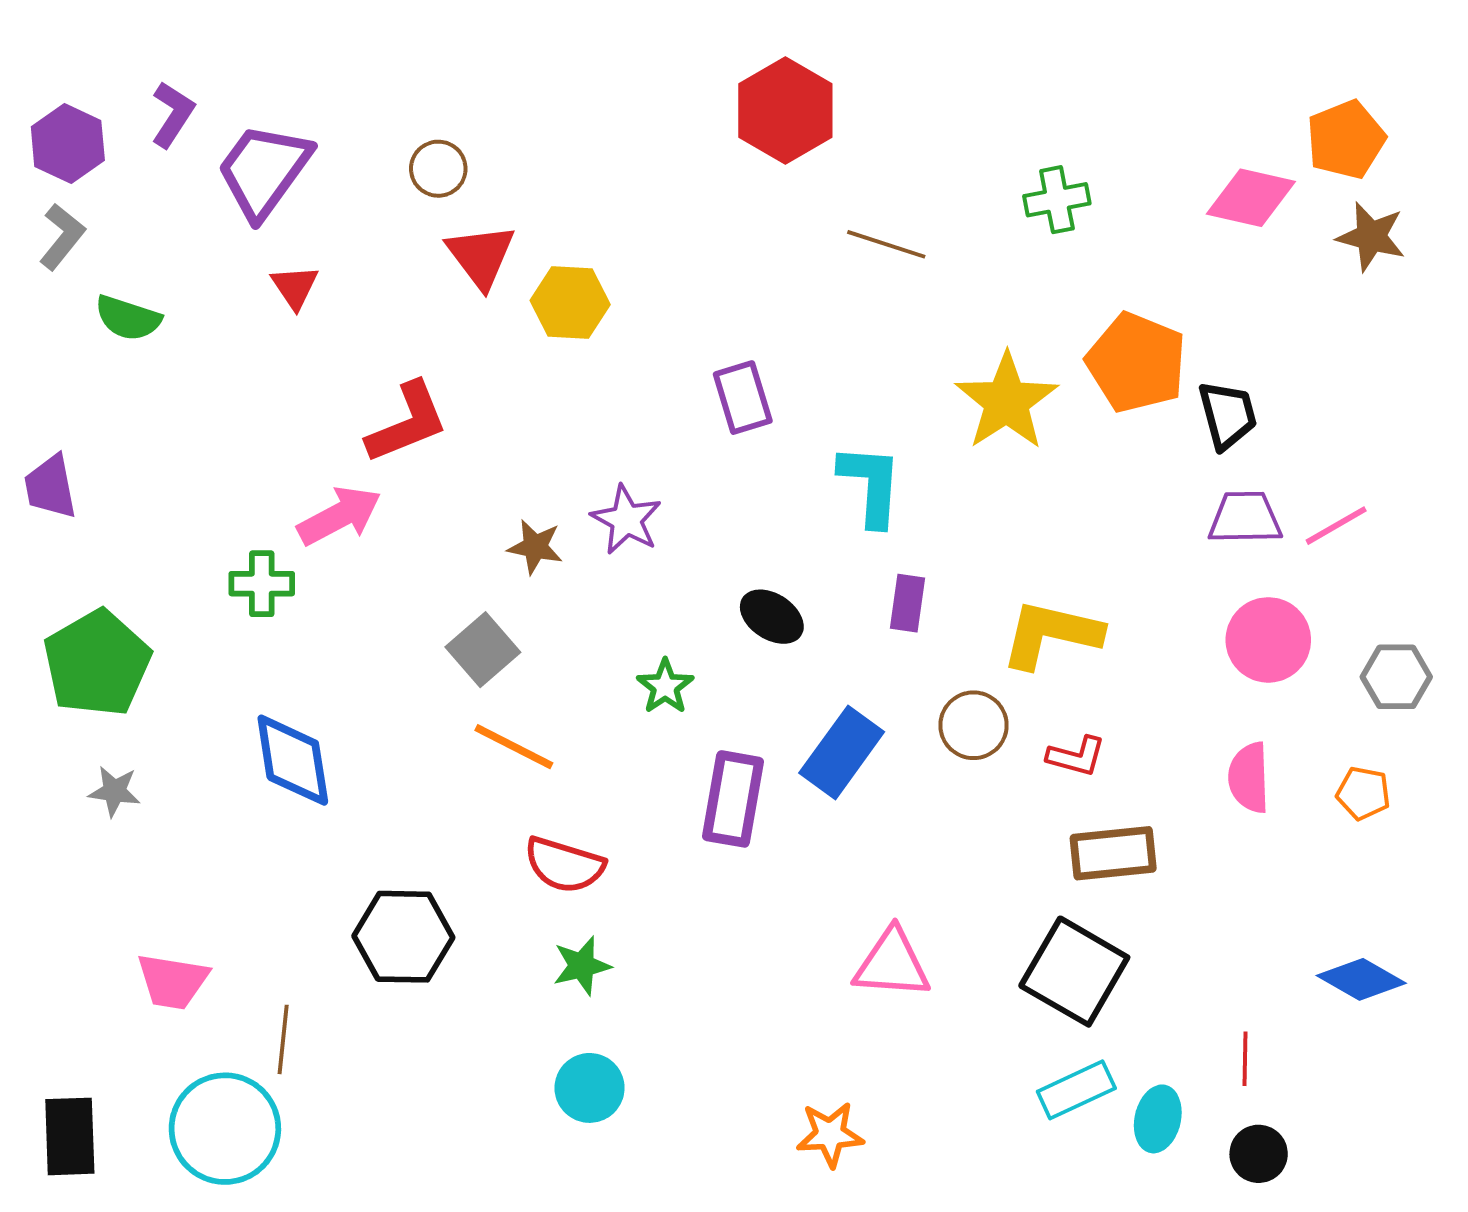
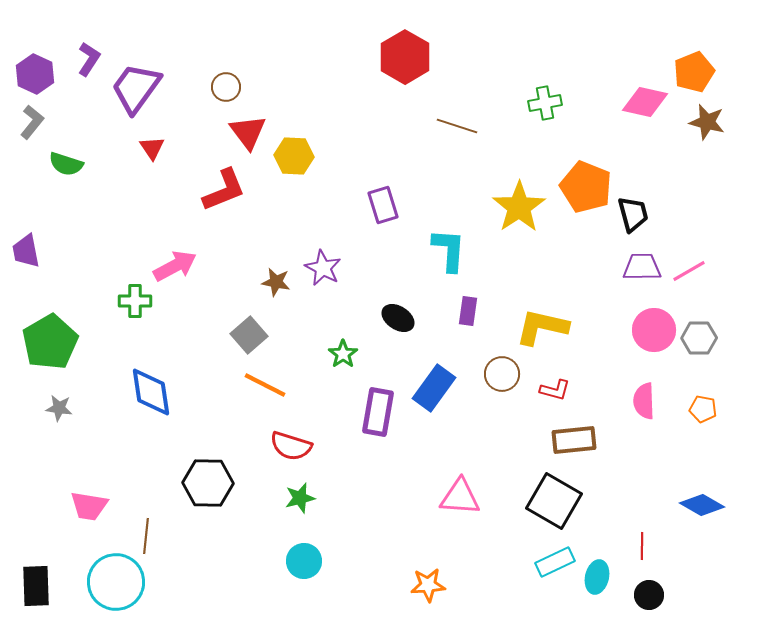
red L-shape: (407, 423) -> (224, 190), moved
gray hexagon: (1396, 677) -> (699, 338), moved

